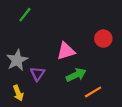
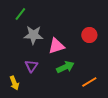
gray star: (17, 60) -> (33, 35), moved, turned 30
orange line: (93, 92) -> (89, 82), moved

